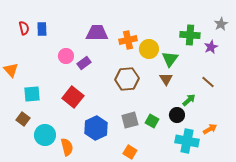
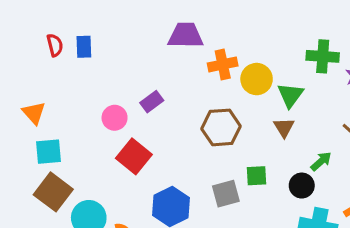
purple trapezoid: (97, 33) -> (186, 35), moved
pink circle: (66, 56) -> (115, 118), moved
cyan square: (32, 94) -> (48, 152), moved
brown square: (23, 119) -> (53, 192), size x1.6
green square: (152, 121) -> (257, 176), moved, turned -32

